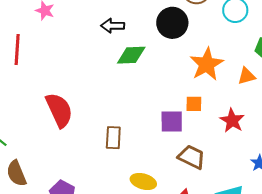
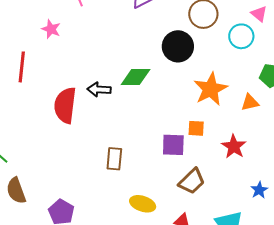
black arrow: (113, 26) -> (99, 89), moved
red semicircle: (59, 110) -> (65, 105), moved, turned -150
brown trapezoid: (192, 157) -> (192, 181), turned 108

